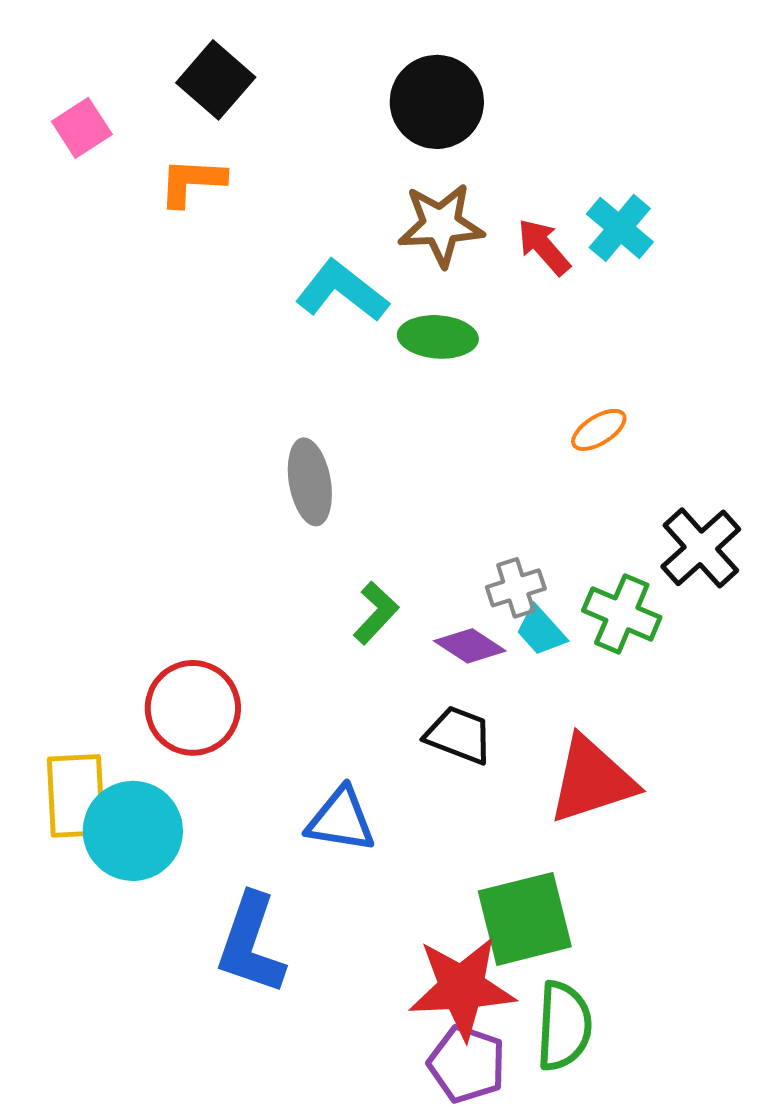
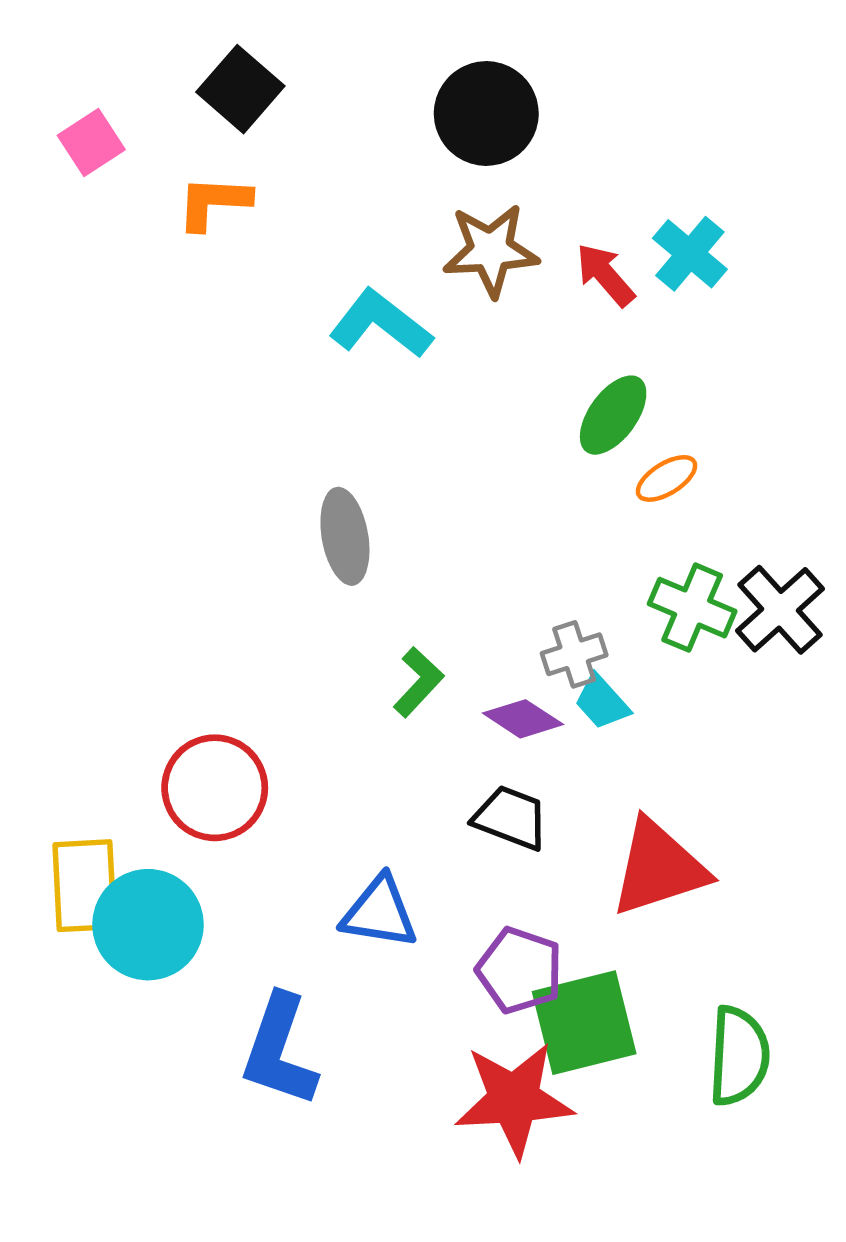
green ellipse: (438, 337) -> (613, 415), moved, turned -58
green cross: (622, 614) -> (692, 608), moved
green semicircle: (564, 1026) -> (739, 1056), moved
purple pentagon: (467, 1064) -> (520, 970), moved

